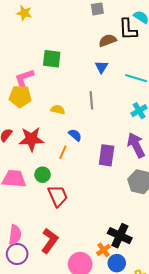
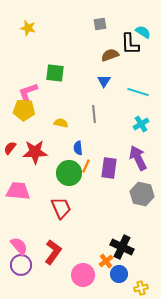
blue semicircle: (75, 135) -> (78, 148), turned -136
orange line: (63, 152) -> (86, 166), moved
green circle: (43, 175) -> (69, 173), moved, size x1.6
pink semicircle: (15, 235) -> (19, 246), turned -48

